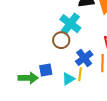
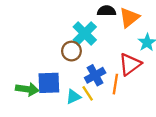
blue square: (46, 70) -> (49, 83), size x1.5
yellow line: (80, 74) -> (88, 93), turned -48

